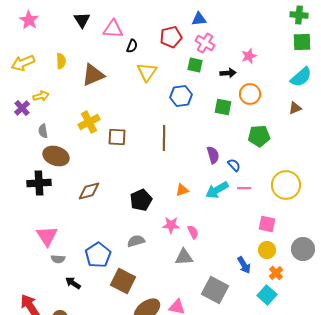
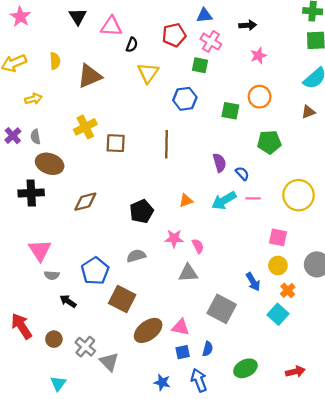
black arrow: (228, 73) -> (248, 25), moved
purple cross: (22, 108) -> (13, 136), moved

